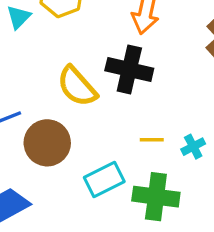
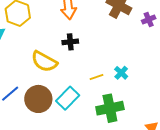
black cross: (129, 69) -> (70, 42), size x0.6
cyan rectangle: (104, 180) -> (68, 98), moved

